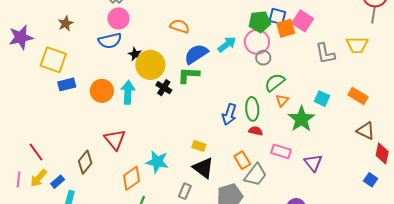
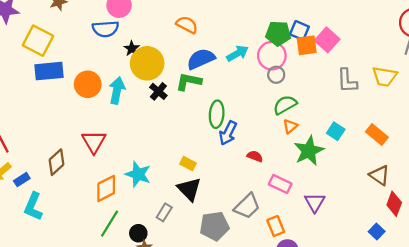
blue rectangle: (67, 84) -> (49, 71), size x1.4
green ellipse: (252, 109) -> (217, 114), moved
orange rectangle: (242, 160) -> (276, 226), moved

